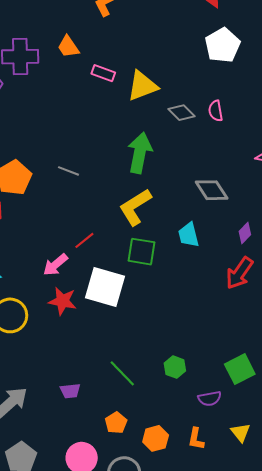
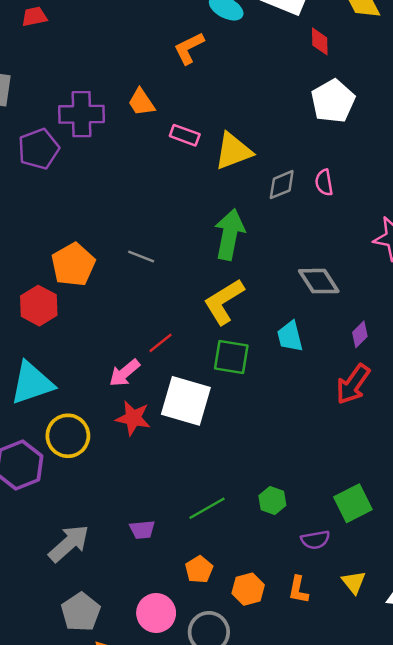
gray diamond: (182, 113) -> (282, 185), turned -68
green line: (122, 373) -> (207, 508), turned -76

